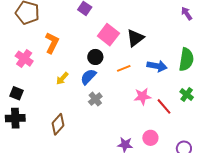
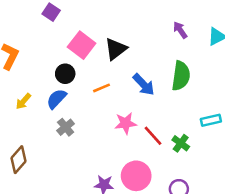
purple arrow: (187, 13) -> (180, 30), moved
blue arrow: (157, 66) -> (144, 85), turned 36
green cross: (187, 95) -> (181, 143), moved
pink circle: (150, 138) -> (136, 176), size x1.5

